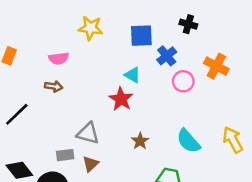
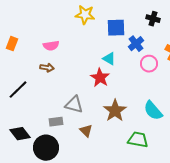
yellow star: (91, 28) -> (85, 15), moved
brown star: (140, 141) -> (115, 111), size x1.6
brown triangle: (91, 164) -> (86, 131), moved, turned -32

